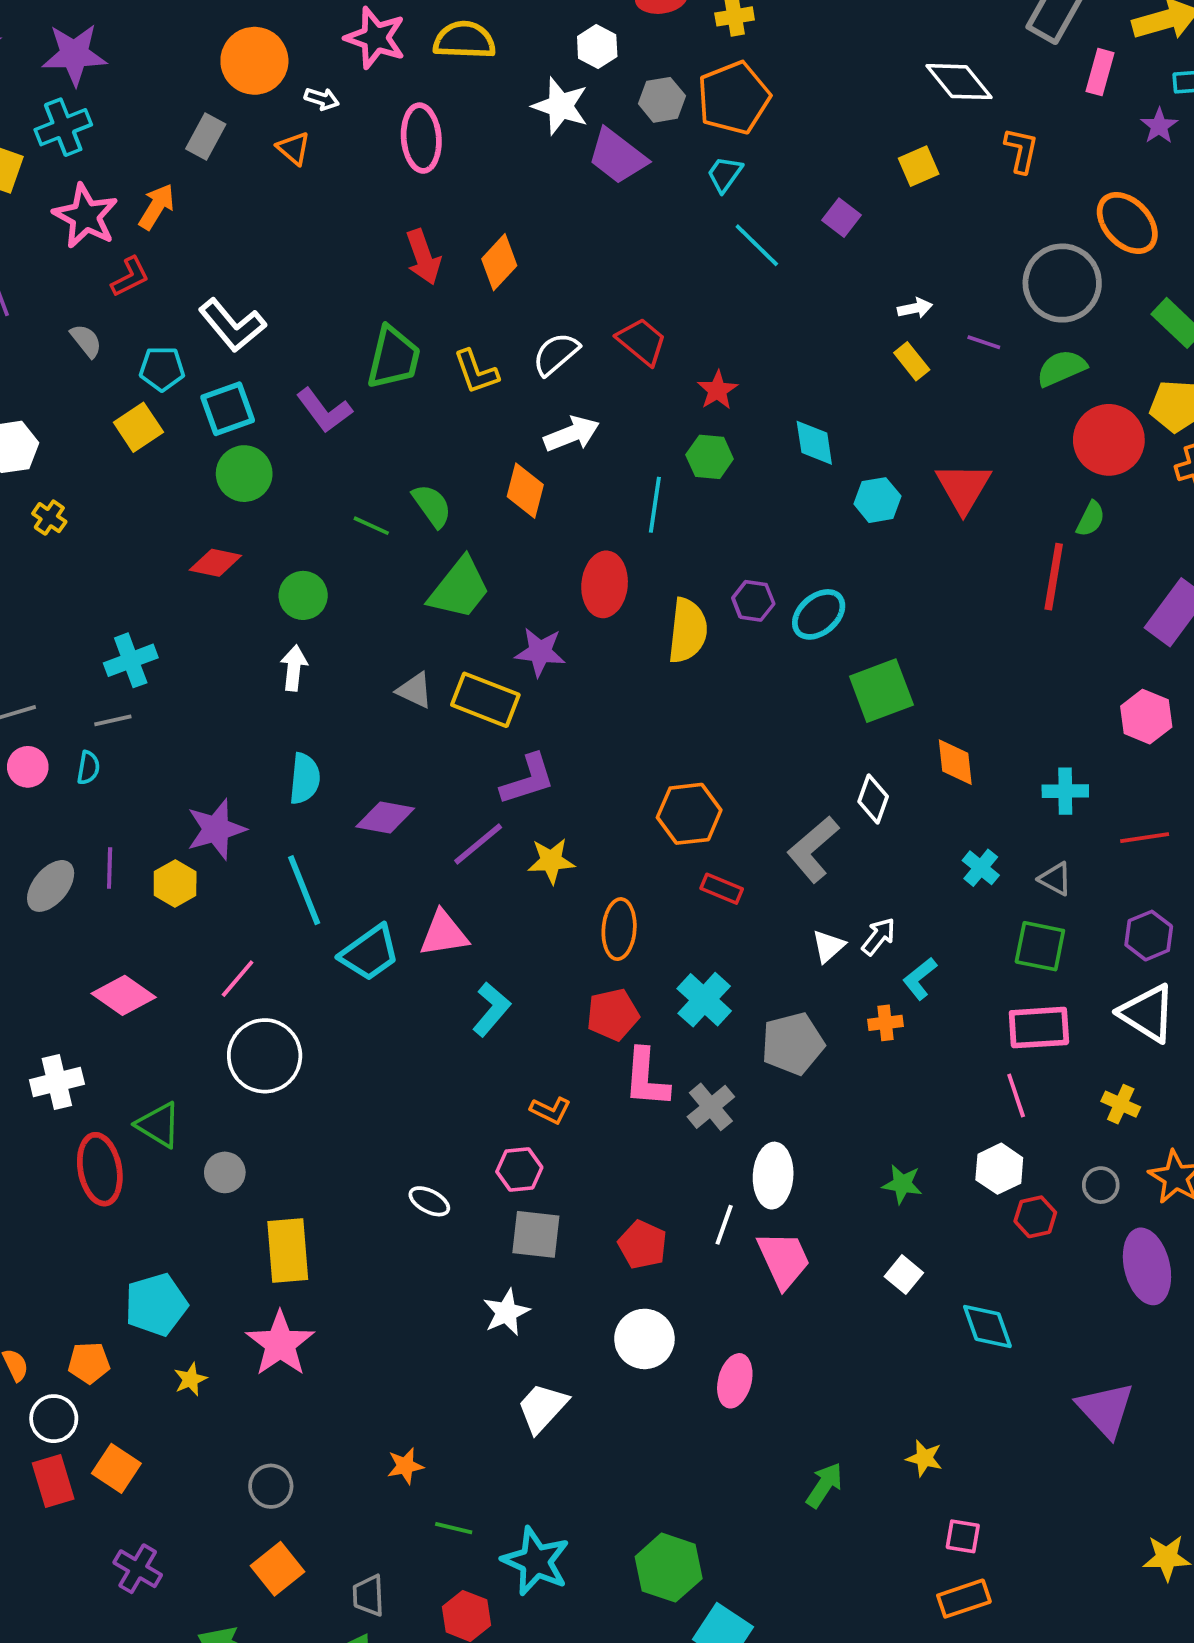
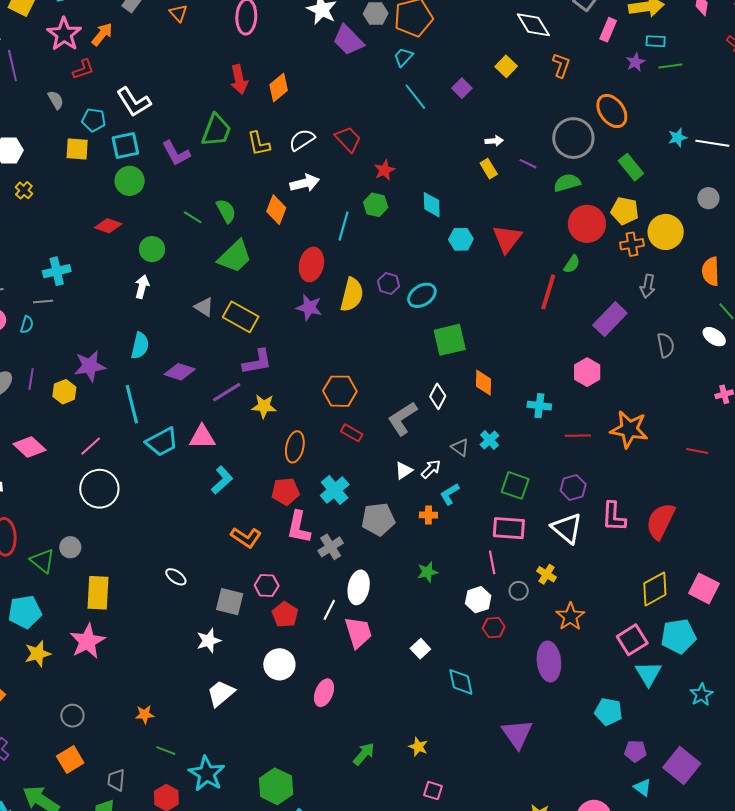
yellow square: (919, 166) -> (506, 66), turned -30
yellow square: (138, 427) -> (77, 149), turned 30
purple star: (540, 652) -> (309, 307), moved
gray triangle: (1055, 879) -> (460, 448), moved
orange L-shape: (551, 1110) -> (246, 537), size x1.4
green triangle: (159, 1125) -> (43, 561), moved
pink hexagon: (519, 1169) -> (267, 586), moved
green star: (902, 1184) -> (427, 572), moved, turned -30
gray circle: (1101, 1185) -> (519, 591), moved
yellow star: (190, 1379) -> (38, 654), size x1.5

